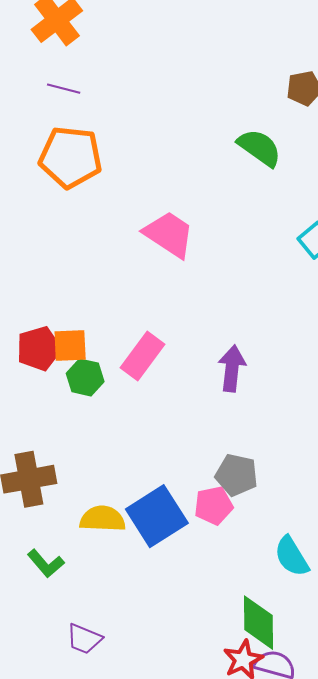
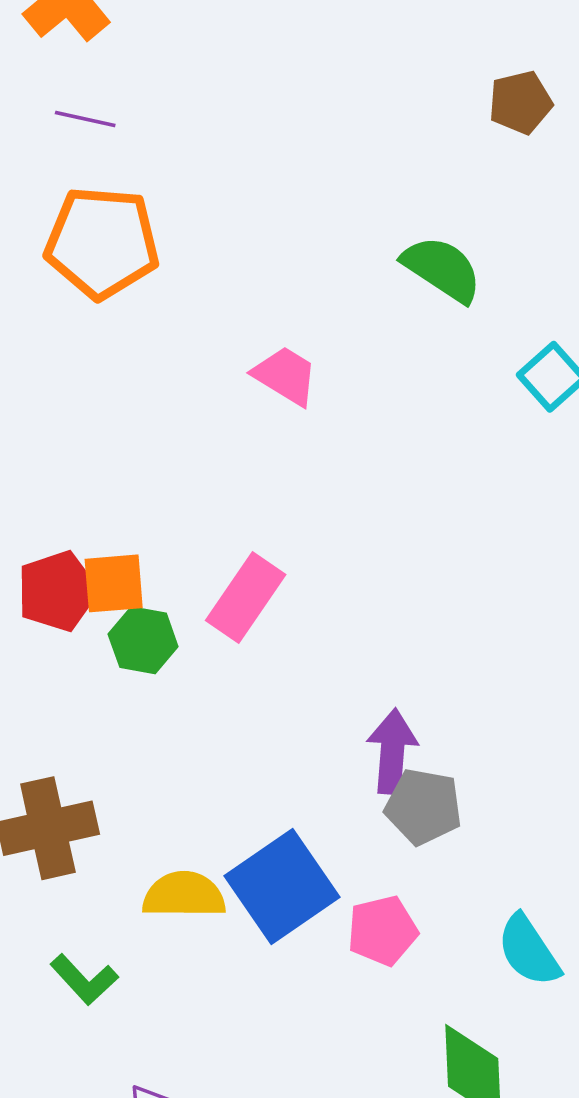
green semicircle: (259, 148) -> (442, 269), moved
pink trapezoid: (169, 234) -> (285, 376), size x0.7
purple arrow: (232, 368) -> (392, 751), moved
pink pentagon: (214, 506) -> (382, 931), moved

